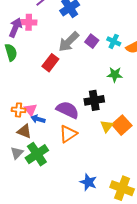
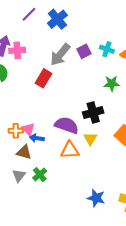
pink cross: (29, 22) -> (17, 50), moved
purple square: (92, 41) -> (84, 51), turned 32
yellow triangle: (107, 126) -> (90, 139), moved
orange triangle: (68, 134) -> (70, 150), turned 36
green cross: (37, 154) -> (40, 175), size x0.6

